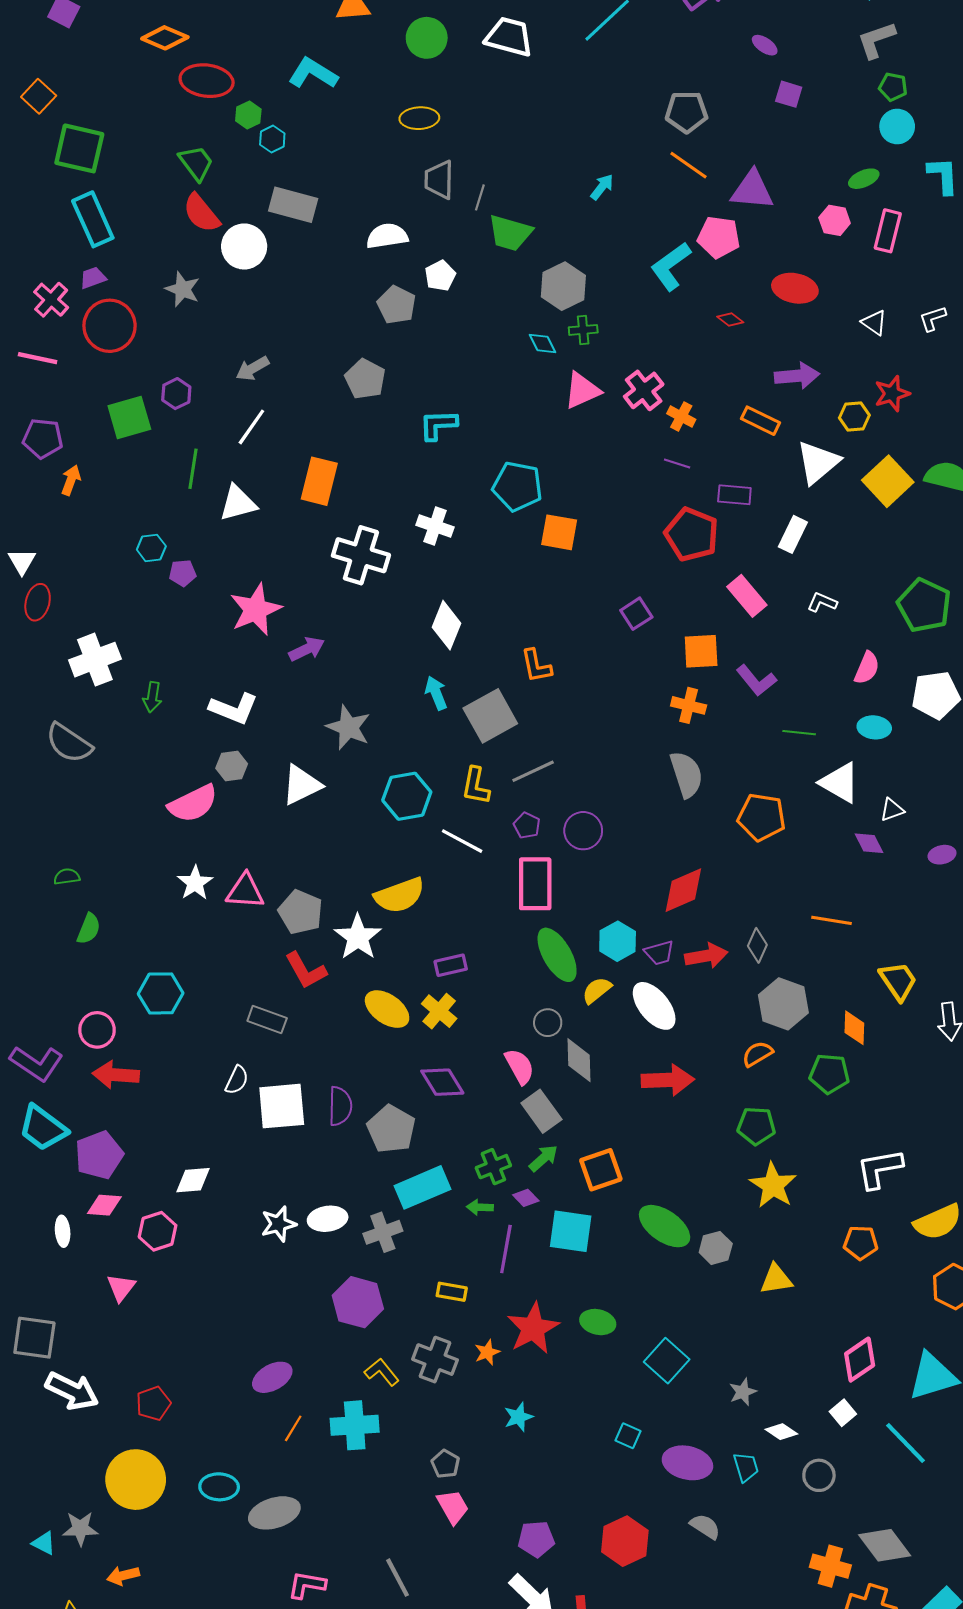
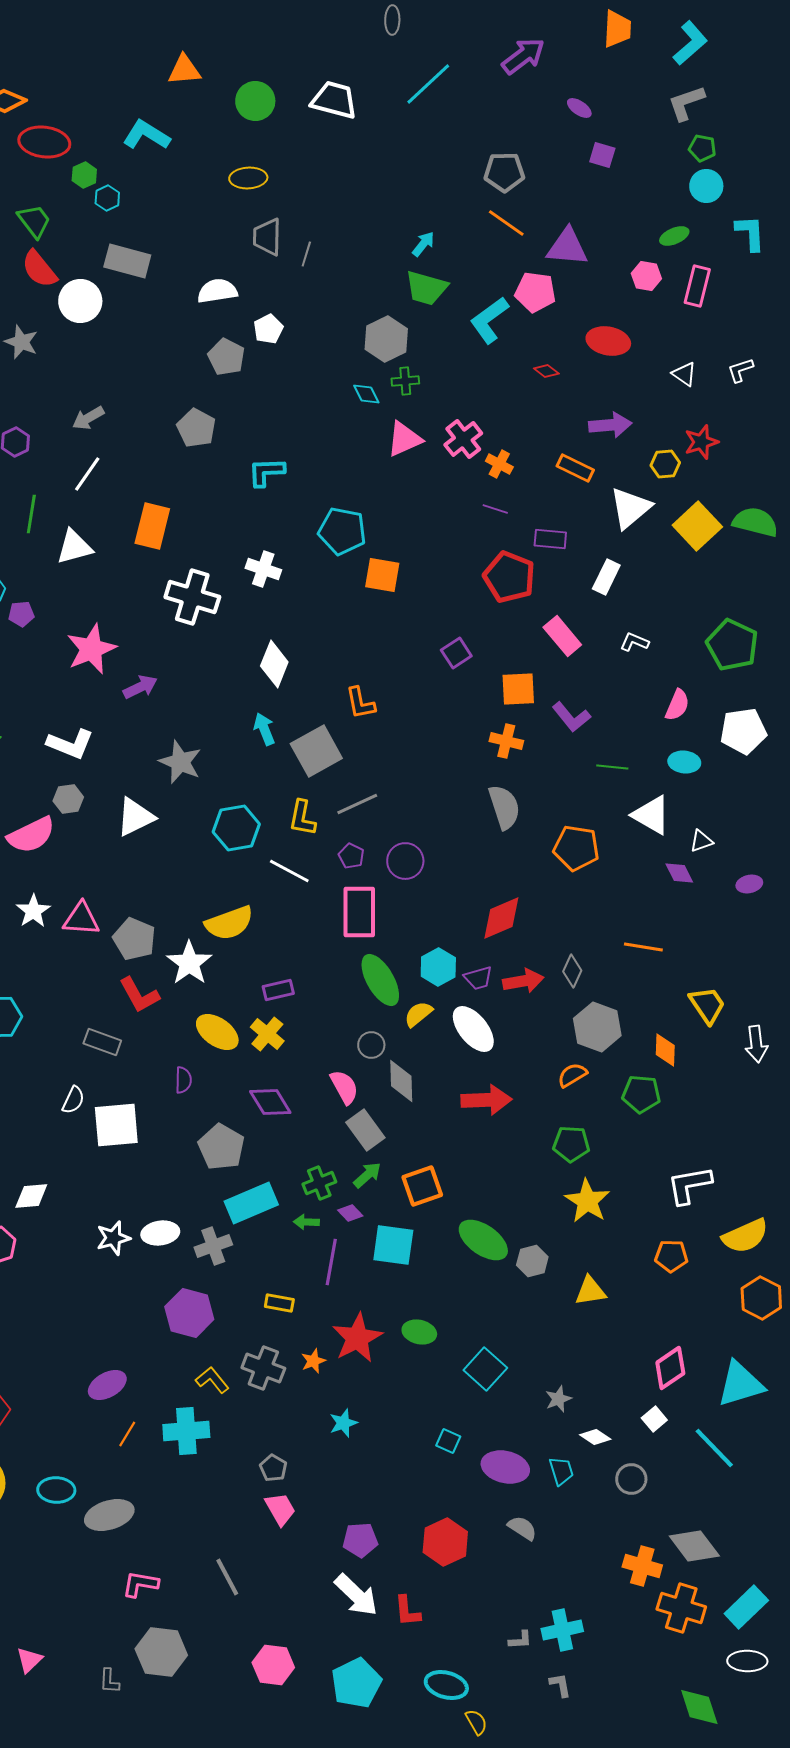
green trapezoid: (510, 233) -> (426, 288), moved
purple semicircle: (340, 1106) -> (183, 1080), moved, size x0.7

